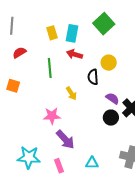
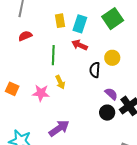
orange square: (13, 86) -> (12, 89), moved
yellow arrow: (71, 93) -> (60, 82), moved
pink star: (52, 116) -> (41, 93), moved
purple arrow: (65, 140) -> (59, 128), turned -90

